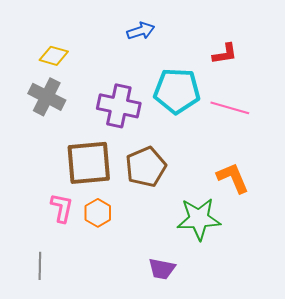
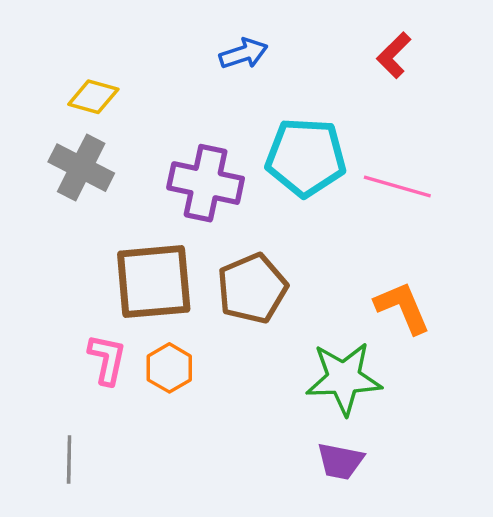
red L-shape: (225, 54) -> (394, 55), moved, turned 144
purple trapezoid: (162, 269) -> (340, 461), moved

